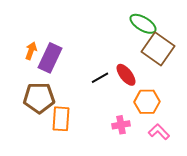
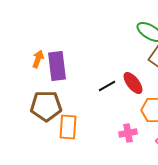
purple rectangle: (50, 58) -> (57, 66), turned -32

